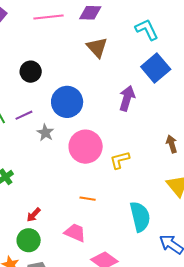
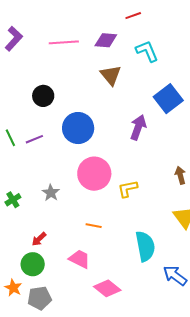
cyan L-shape: (147, 30) -> (147, 51), moved
gray star: (45, 133) -> (51, 193), moved

